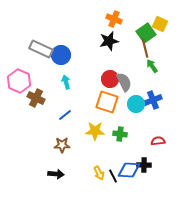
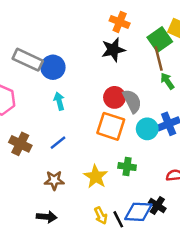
brown cross: (36, 98) -> (20, 144), moved
yellow star: (95, 131) -> (96, 177), moved, turned 30
black cross: (144, 165) -> (157, 206), turned 32

